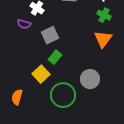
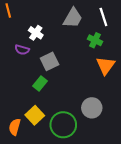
green cross: (104, 15) -> (95, 40), moved
green rectangle: (55, 57) -> (40, 84), moved
yellow square: (41, 74) -> (35, 115), moved

